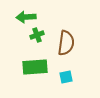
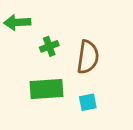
green arrow: (26, 17) -> (17, 22), moved

